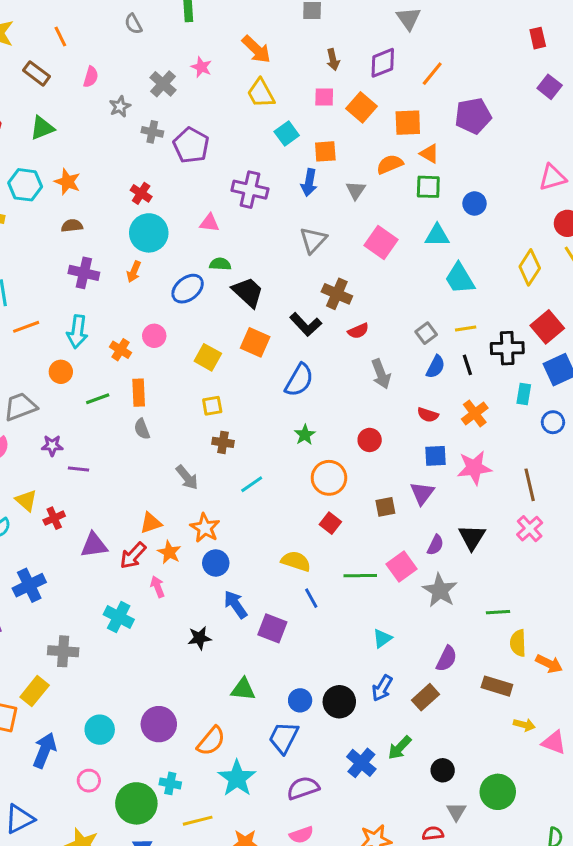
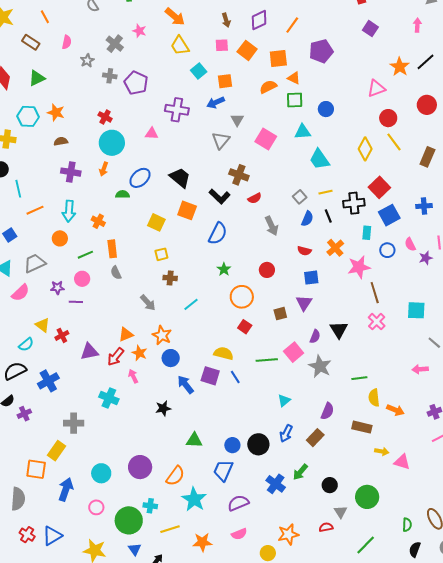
blue arrow: (309, 183) -> (216, 102), turned 60
gray triangle: (356, 190) -> (237, 120), moved
green semicircle: (220, 264) -> (122, 194), moved
pink circle: (154, 336) -> (82, 279), moved
pink star: (474, 468) -> (359, 267), moved
purple square: (272, 628) -> (210, 376), moved

